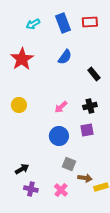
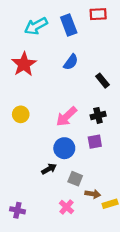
red rectangle: (90, 22) -> (98, 14), moved
cyan arrow: (33, 24) -> (36, 26), size x1.5
pink arrow: (61, 107) -> (66, 117), size x1.5
black arrow: (22, 169) -> (49, 169), moved
purple cross: (31, 189) -> (17, 210), moved

